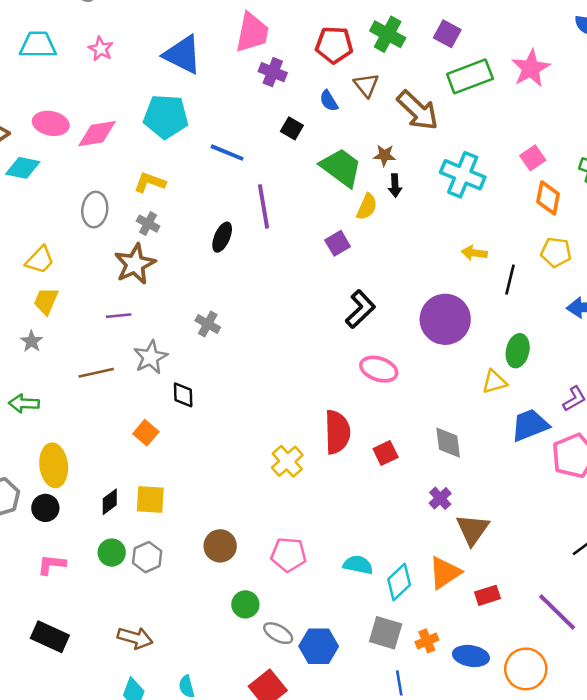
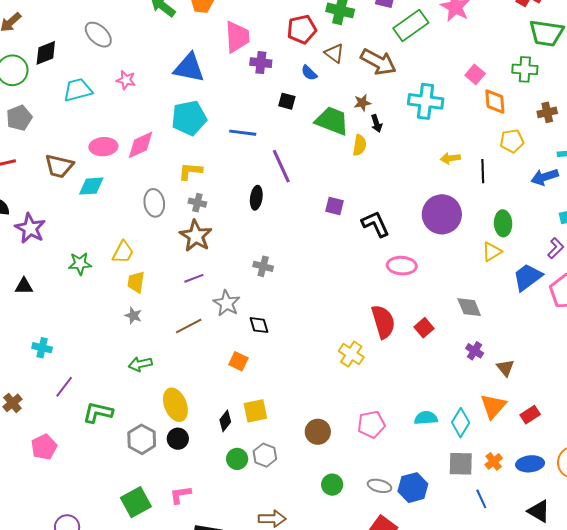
purple square: (338, 243) -> (334, 206), moved, turned -30
black L-shape: (360, 309) -> (375, 224), turned -56
brown triangle: (473, 529) -> (505, 368), size x0.7
pink L-shape: (52, 565) -> (180, 495), moved
green circle: (245, 604) -> (332, 485), moved

